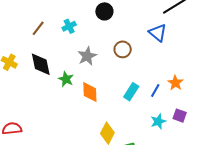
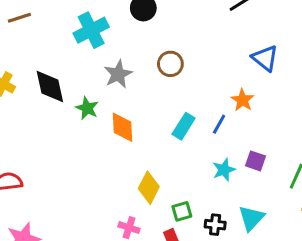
cyan cross: (69, 26) -> (91, 30), size x1.6
brown line: (38, 28) -> (19, 18), moved, turned 35
blue triangle: (158, 33) -> (265, 58), moved
orange star: (175, 83) -> (243, 100), moved

